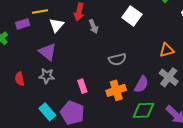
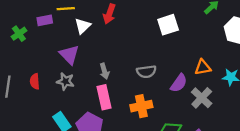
white square: (132, 16) -> (168, 25), turned 30
gray arrow: (94, 26) -> (104, 71), moved
purple semicircle: (141, 84) -> (179, 83), moved
pink rectangle: (82, 86) -> (104, 97), size x1.5

